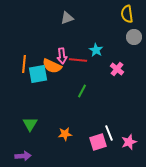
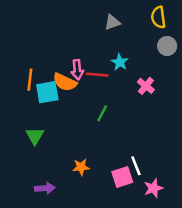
gray triangle: (67, 18) -> (112, 22), moved
green triangle: (30, 124) -> (35, 136), moved
pink star: (129, 142) -> (153, 188), moved
purple arrow: (23, 156) -> (45, 188), moved

